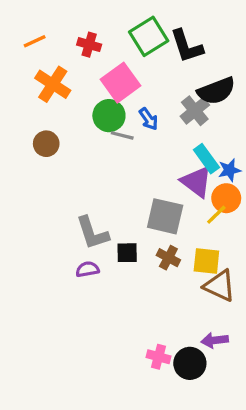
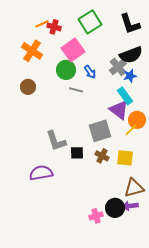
orange line: (35, 41) -> (42, 24), moved
black L-shape: (187, 46) -> (130, 24), moved
gray line: (122, 135) -> (76, 90), moved
blue star: (230, 170) -> (130, 76), moved
gray square: (165, 216) -> (100, 131), turned -30
purple semicircle: (87, 269) -> (41, 173), moved, size x1.6
brown triangle: (220, 286) -> (134, 188), moved, turned -40
pink cross: (159, 357) -> (96, 216), turned -32
black circle: (190, 363) -> (115, 208), moved

